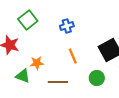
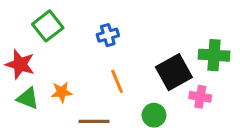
green triangle: (23, 76) -> (28, 98), moved

